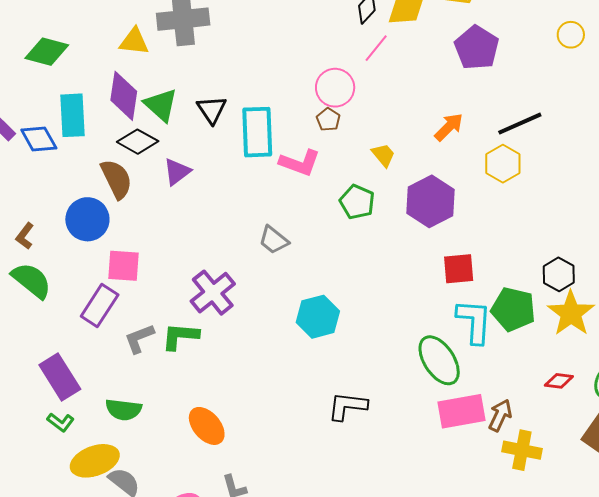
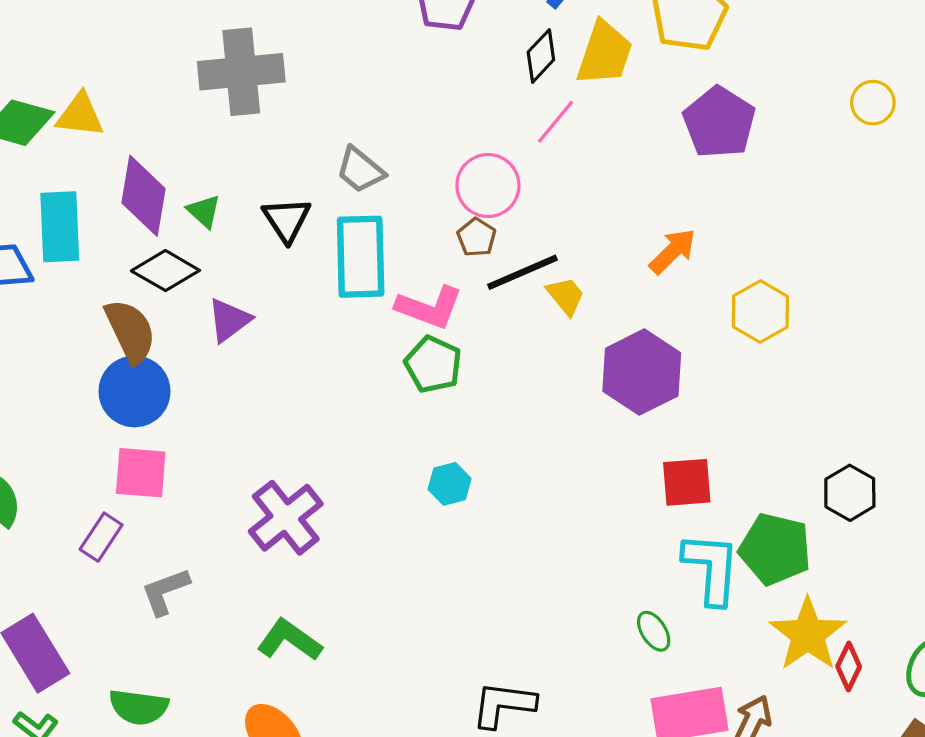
yellow triangle: (134, 41) -> (80, 115), moved
green triangle: (161, 105) -> (204, 211), size x0.6
black line: (520, 124) -> (522, 272), moved
green pentagon: (357, 202) -> (433, 364), moved
blue circle: (87, 219) -> (134, 391), moved
gray trapezoid: (274, 240) -> (360, 170), moved
purple rectangle: (100, 305) -> (101, 537), size x0.7
yellow star: (571, 313) -> (808, 634), moved
cyan hexagon: (318, 317) -> (450, 484), moved, size x0.6
green L-shape: (180, 336) -> (289, 640), moved, turned 30
green ellipse: (439, 360) -> (654, 631), size x0.5
red diamond: (559, 381) -> (849, 666), turned -72

